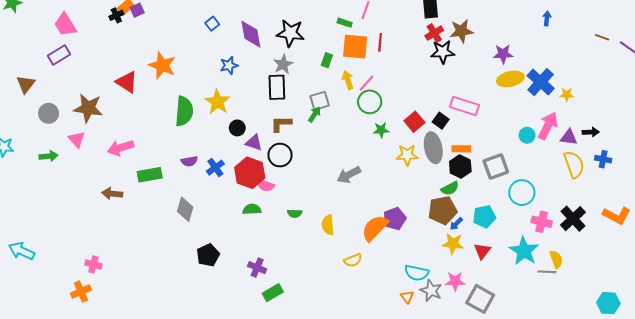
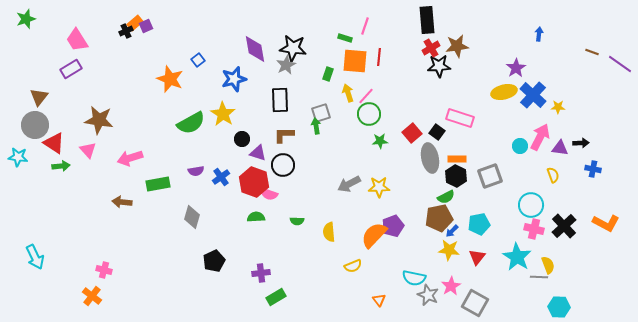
blue square: (212, 24) -> (198, 60), moved
purple star: (503, 54) -> (516, 68), moved, turned -30
gray star: (283, 64) -> (286, 65), moved
blue star: (229, 65) -> (234, 79), size x1.4
red triangle: (127, 82) -> (54, 143), moved
green semicircle: (184, 111) -> (191, 123), turned 56
gray circle: (49, 113) -> (35, 125), moved, size x1.4
green arrow: (314, 114) -> (316, 126), turned -42
yellow star: (407, 155) -> (379, 187), moved
yellow semicircle: (574, 164) -> (553, 175), moved, size x0.6
cyan circle: (522, 193) -> (531, 205), moved
cyan arrow: (21, 251) -> (35, 257), turned -140
purple cross: (257, 268) -> (261, 273), turned -30
pink star: (455, 281) -> (451, 286), turned -30
orange cross: (81, 292) -> (92, 296), turned -30
orange triangle: (407, 297) -> (379, 300), moved
cyan hexagon: (608, 303) -> (559, 307), moved

